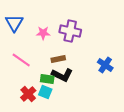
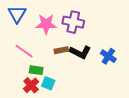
pink star: (43, 33) -> (46, 24), size x1.5
black L-shape: (62, 75) -> (80, 52), moved
green rectangle: (47, 79) -> (36, 70), moved

